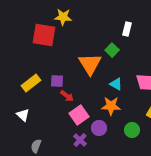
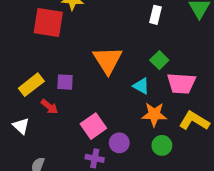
green square: (112, 50) -> (159, 60), moved
red arrow: (67, 96) -> (49, 107), moved
orange star: (111, 106) -> (154, 114), moved
purple cross: (80, 140) -> (95, 158), turned -32

